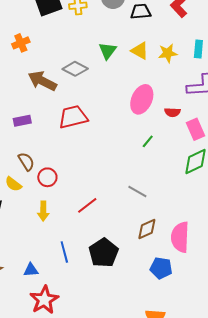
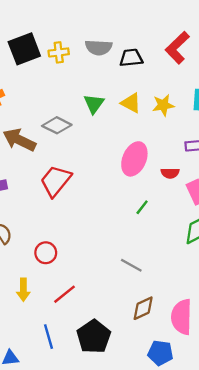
red trapezoid: (73, 117) -> (56, 181), turned -36
red circle: (47, 177) -> (46, 253), moved
red line: (87, 205) -> (65, 294), moved

